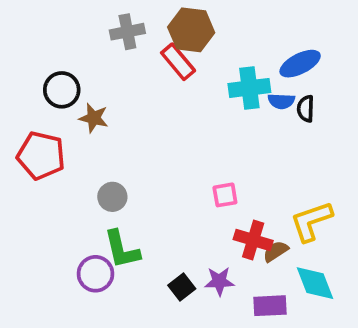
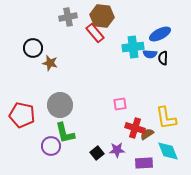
red pentagon: (41, 156) -> (22, 115), moved
gray circle: (112, 197) -> (60, 105), size x1.6
yellow L-shape: (311, 221) -> (166, 118), turned -80

